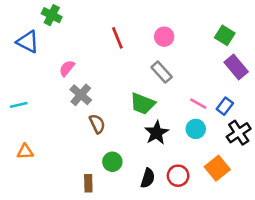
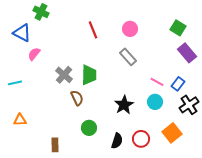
pink semicircle: (67, 68) -> (34, 54), moved
green trapezoid: (143, 104) -> (89, 75), moved, turned -110
brown rectangle: (88, 183) -> (55, 145), moved

